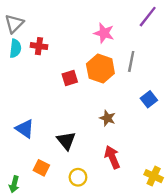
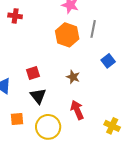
red square: (70, 78) -> (33, 73), moved
orange square: (41, 168) -> (17, 119), turned -32
yellow circle: (78, 177) -> (48, 127), size x1.6

